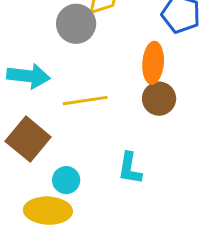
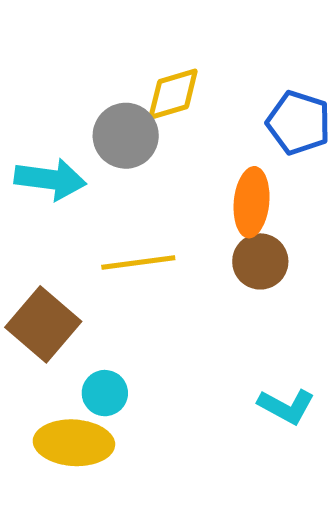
cyan arrow: (28, 76) -> (50, 179), moved
cyan L-shape: (130, 168) -> (286, 406), moved, turned -72

